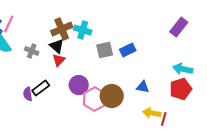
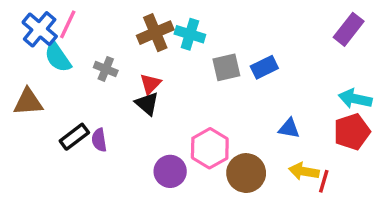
black triangle: (57, 46) -> (147, 104), moved
purple circle: (79, 85) -> (170, 171), moved
black rectangle: (41, 88) -> (74, 137), moved
brown circle: (112, 96) -> (246, 173), moved

